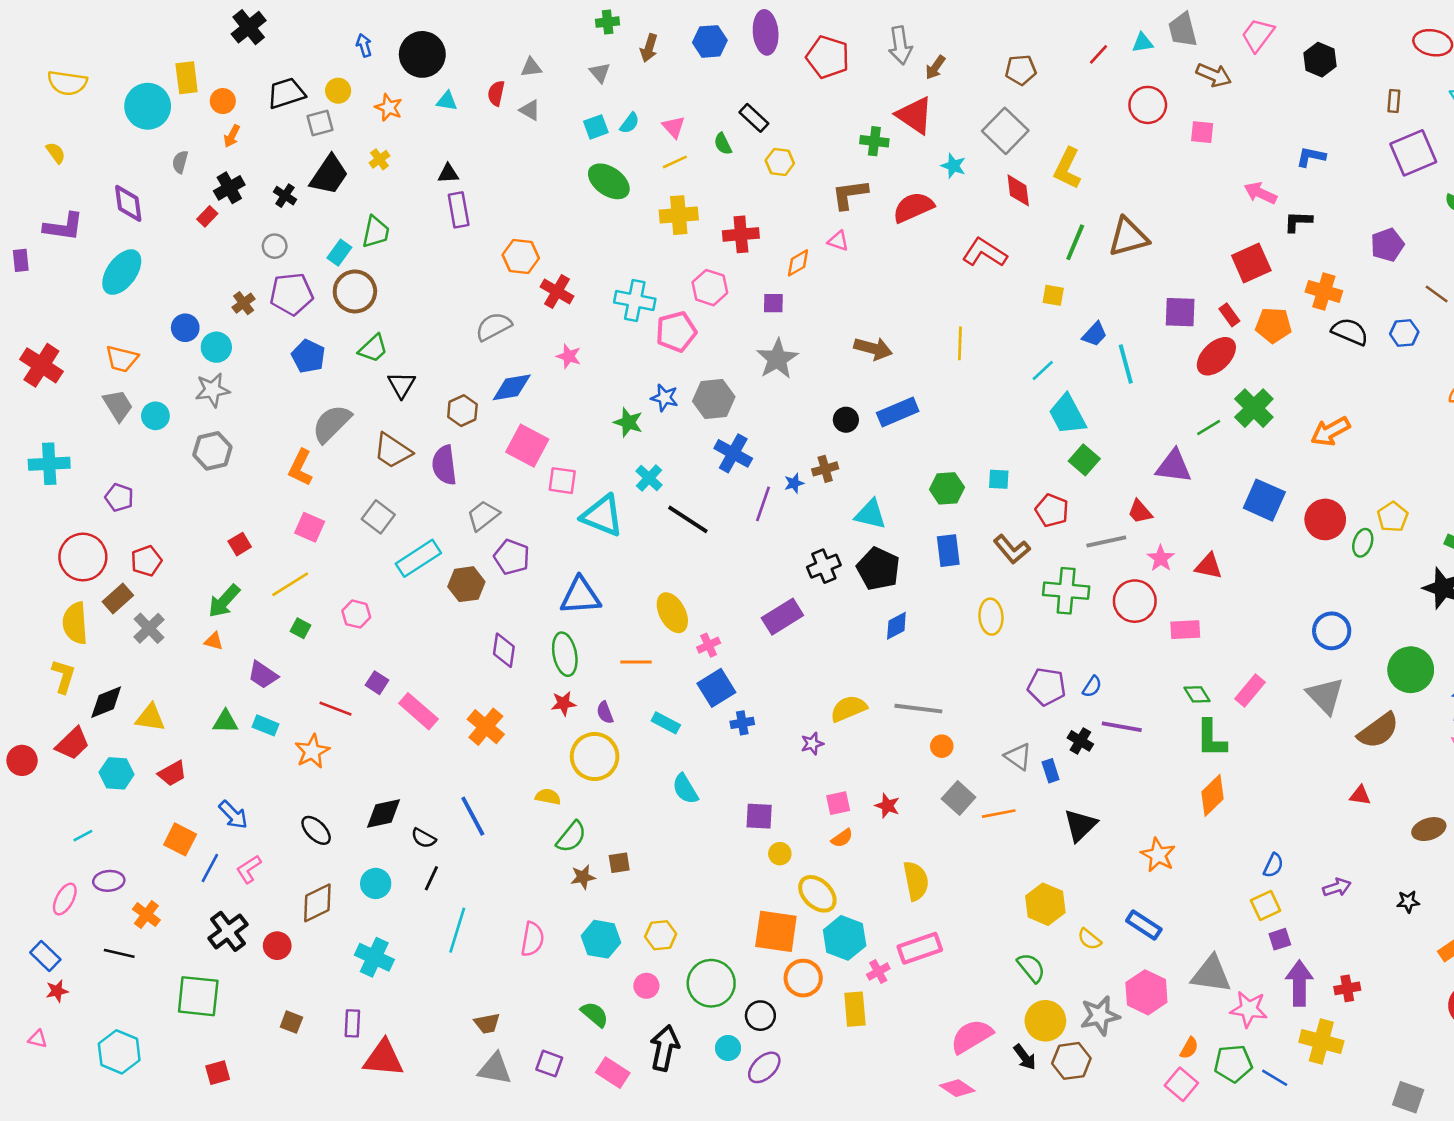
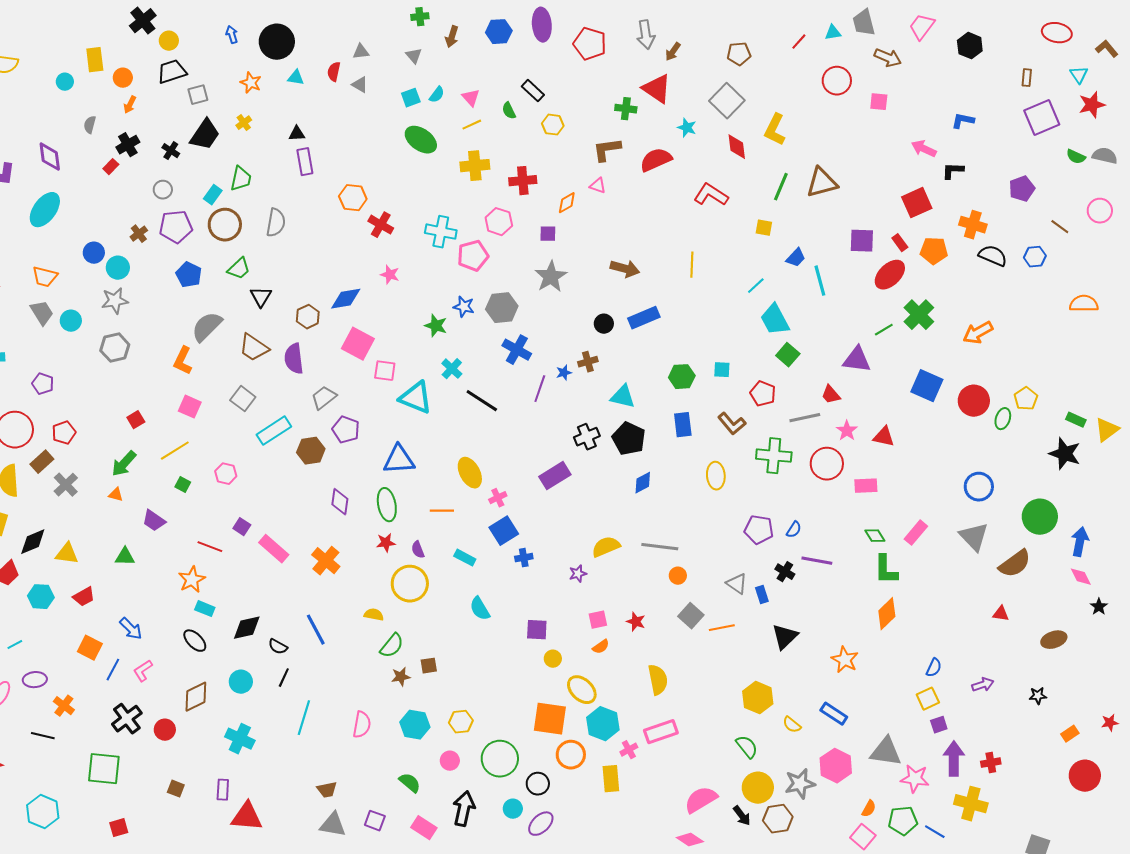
yellow circle: (338, 91) -> (169, 41), moved
cyan circle: (148, 106) -> (65, 82), size x0.5
gray semicircle: (494, 326) -> (276, 223), moved, turned 128
cyan rectangle: (266, 725) -> (205, 609), moved

